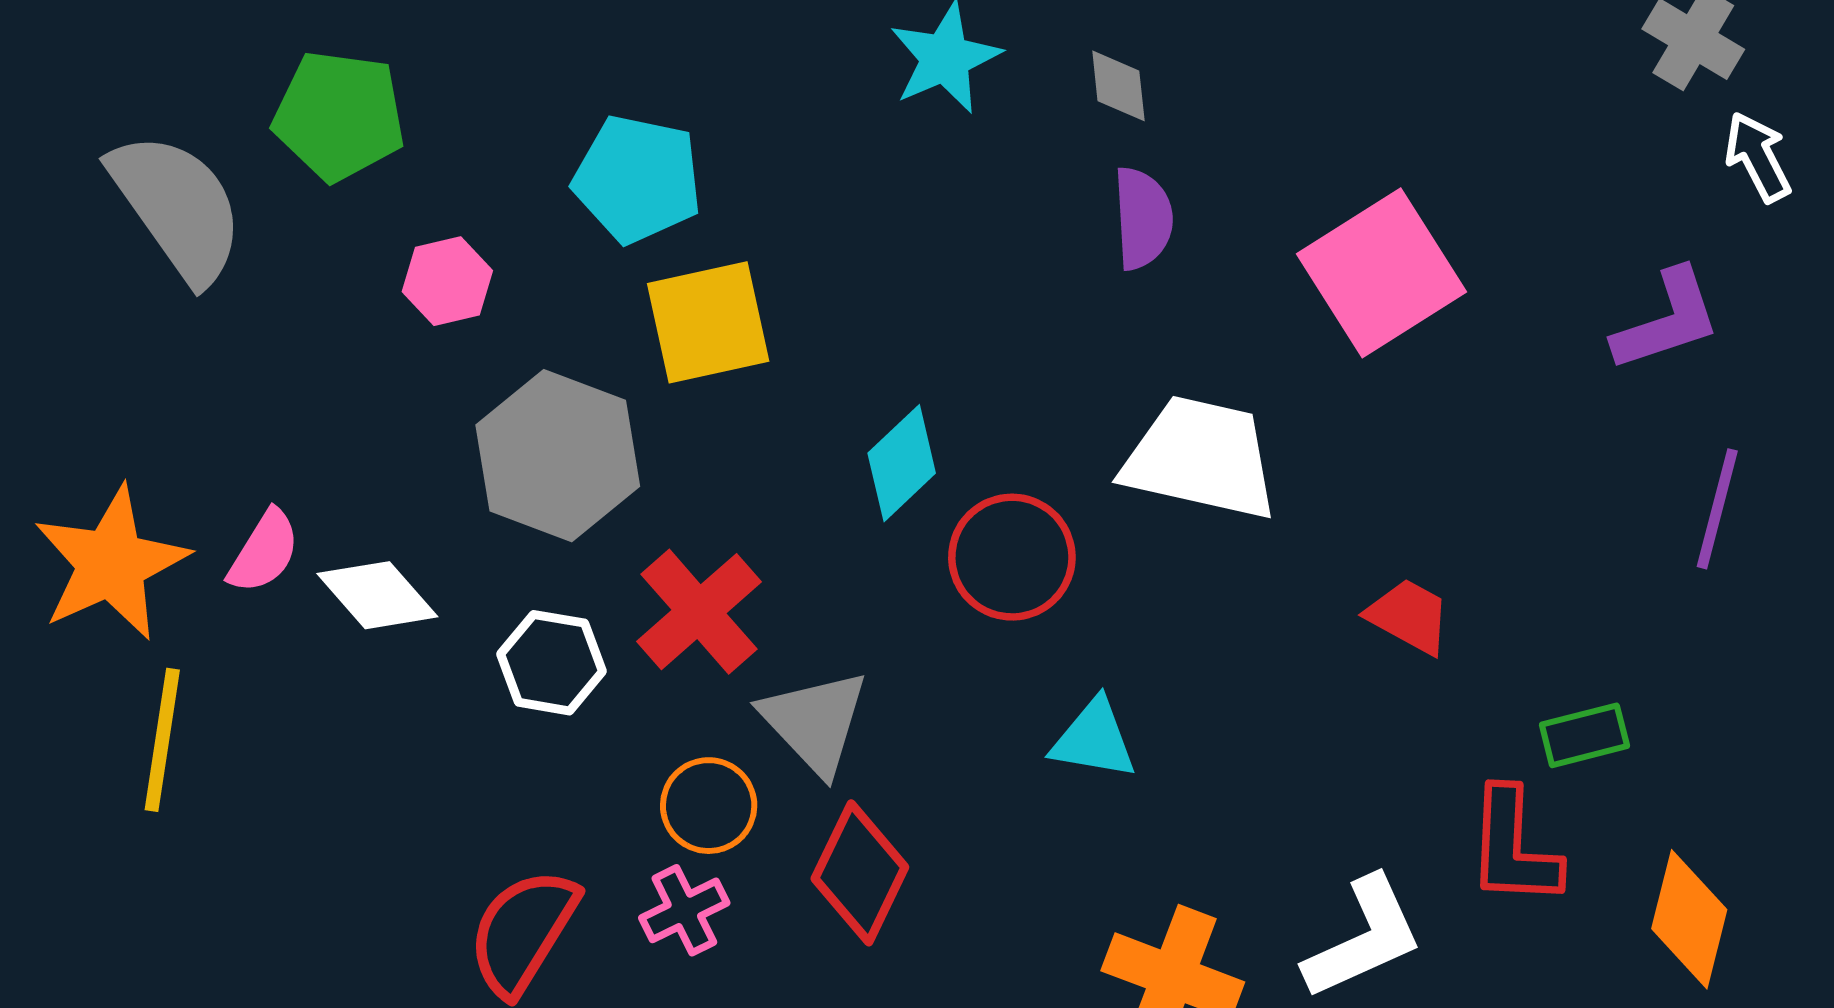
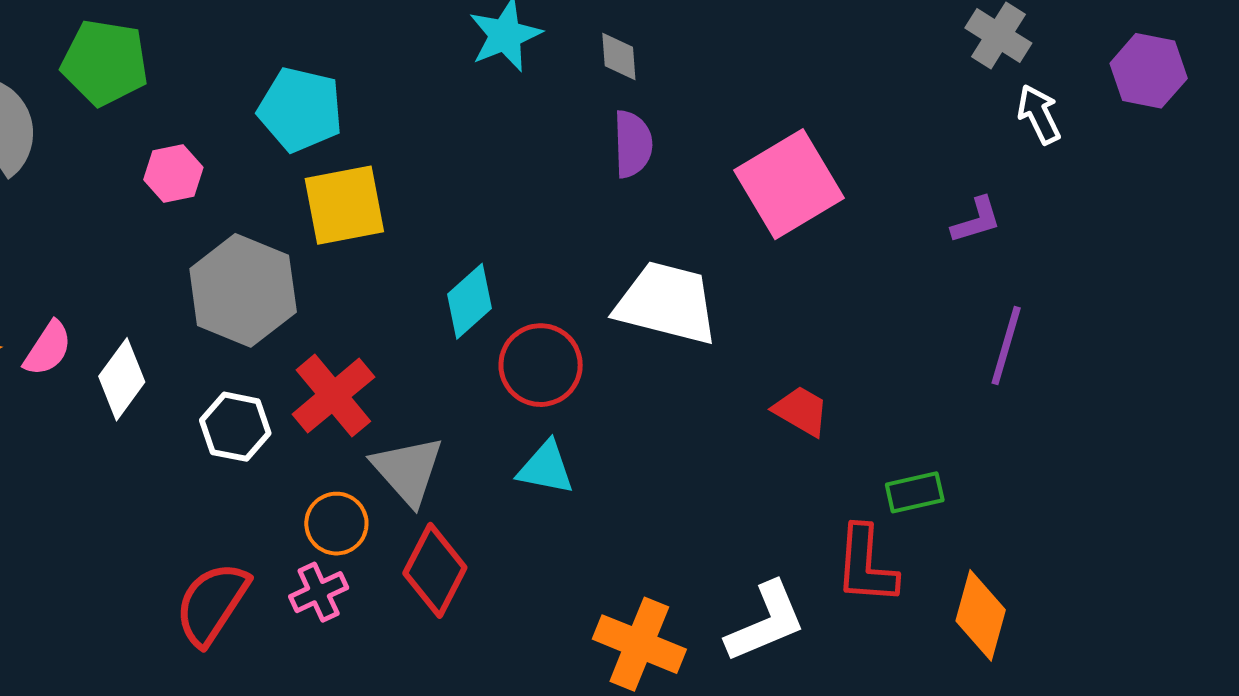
purple L-shape: (1667, 320) -> (976, 220), size x0.7
white diamond: (377, 595) -> (122, 379), turned 76
cyan triangle: (1094, 739) -> (546, 468), moved

